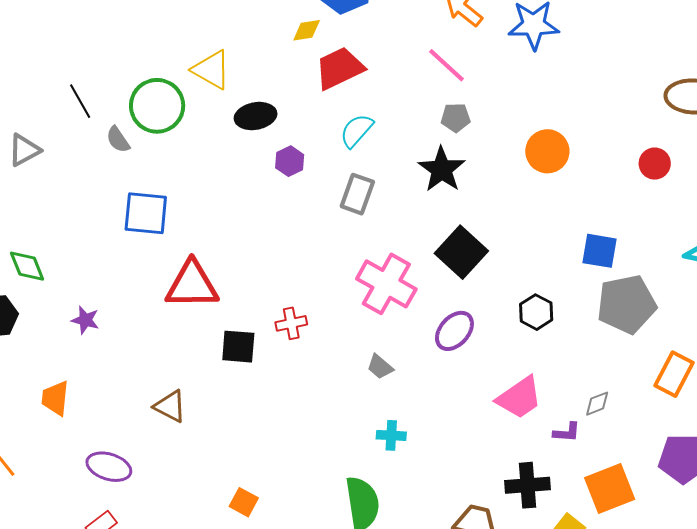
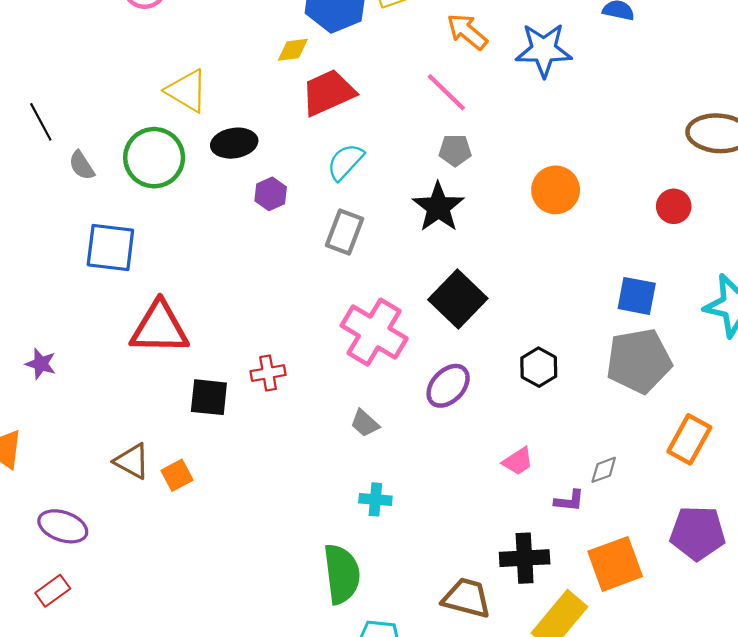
green circle: (157, 106) -> (154, 158), moved
blue square: (599, 251) -> (637, 296), moved
pink trapezoid: (519, 398) -> (518, 461), size x0.6
orange square: (244, 502) -> (177, 475), moved, turned 32

